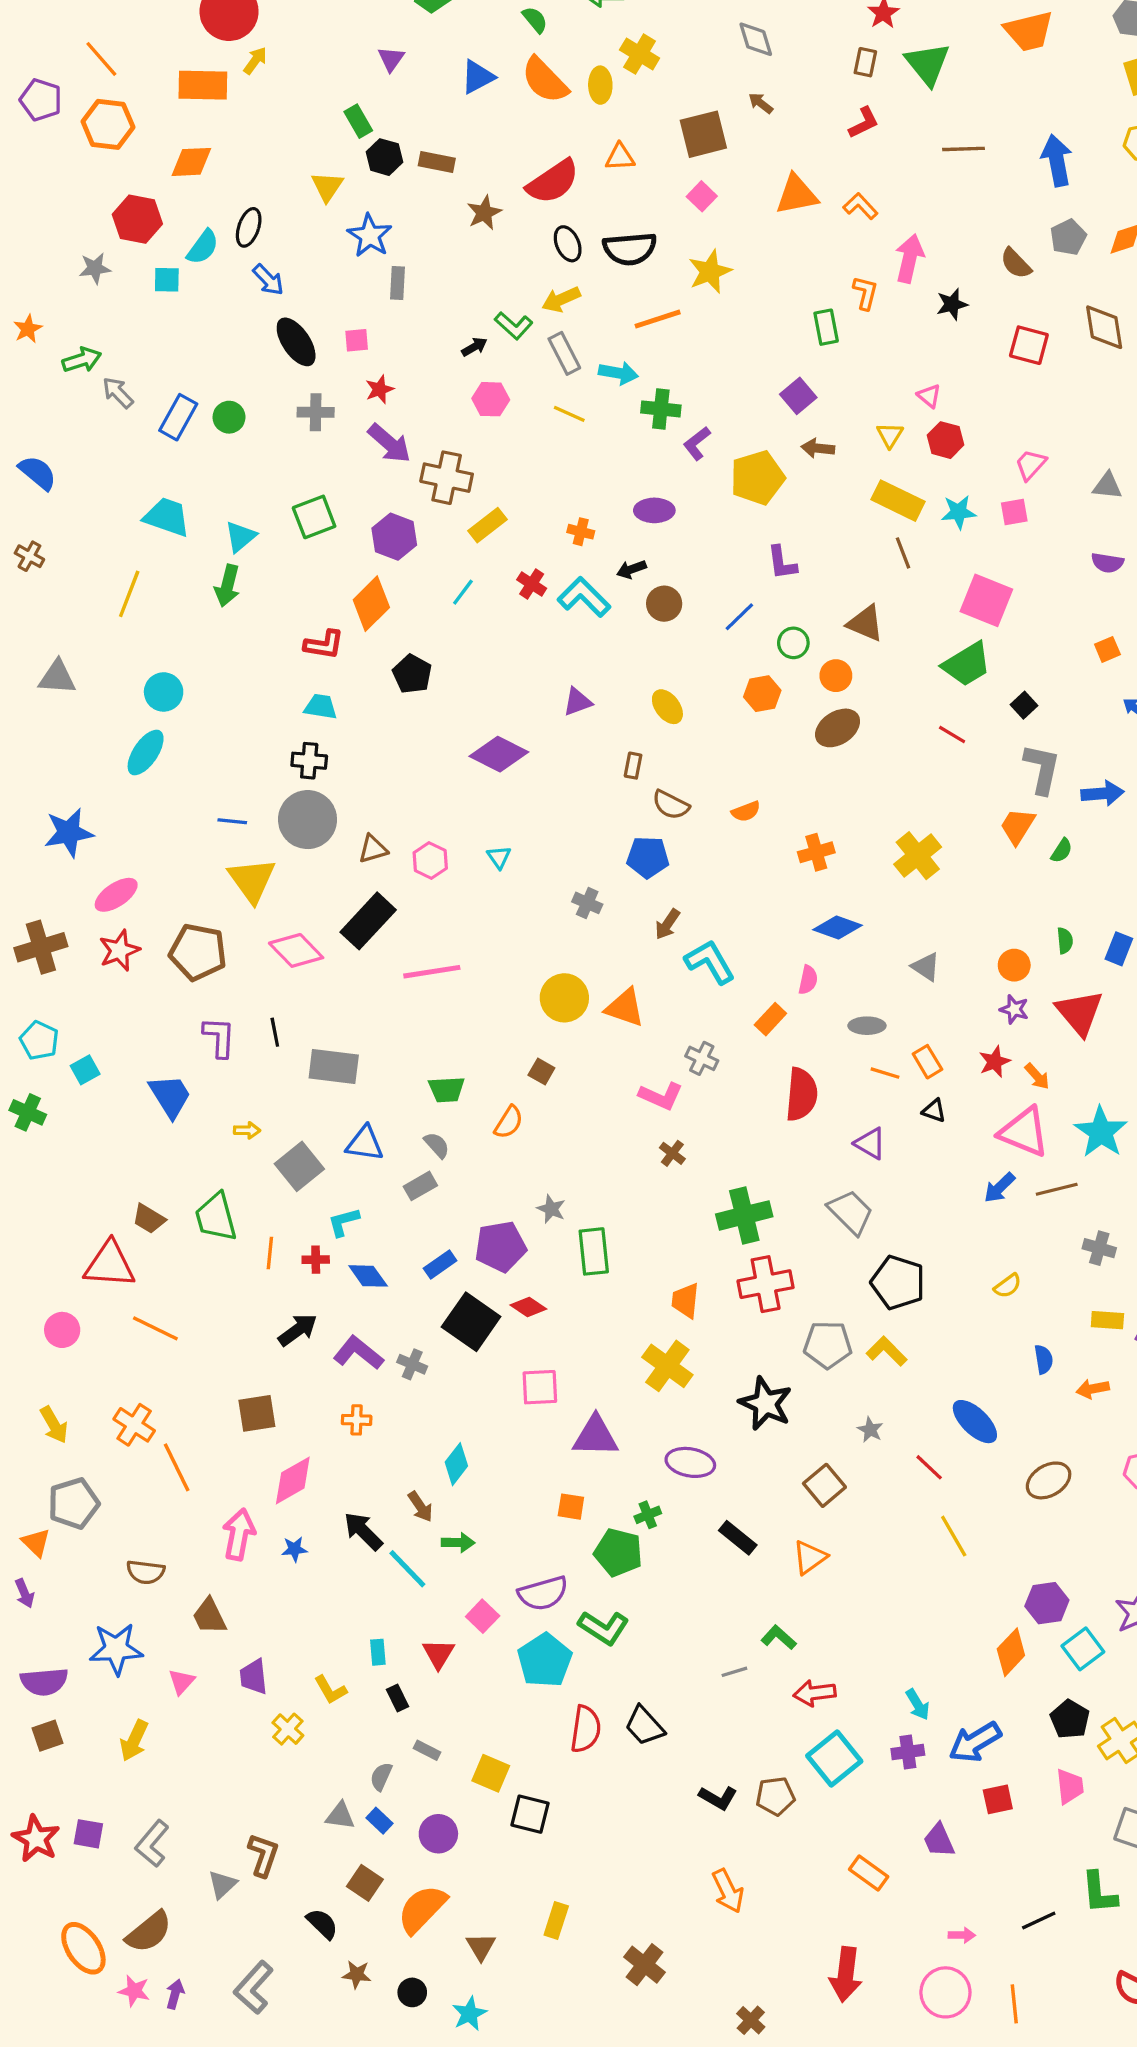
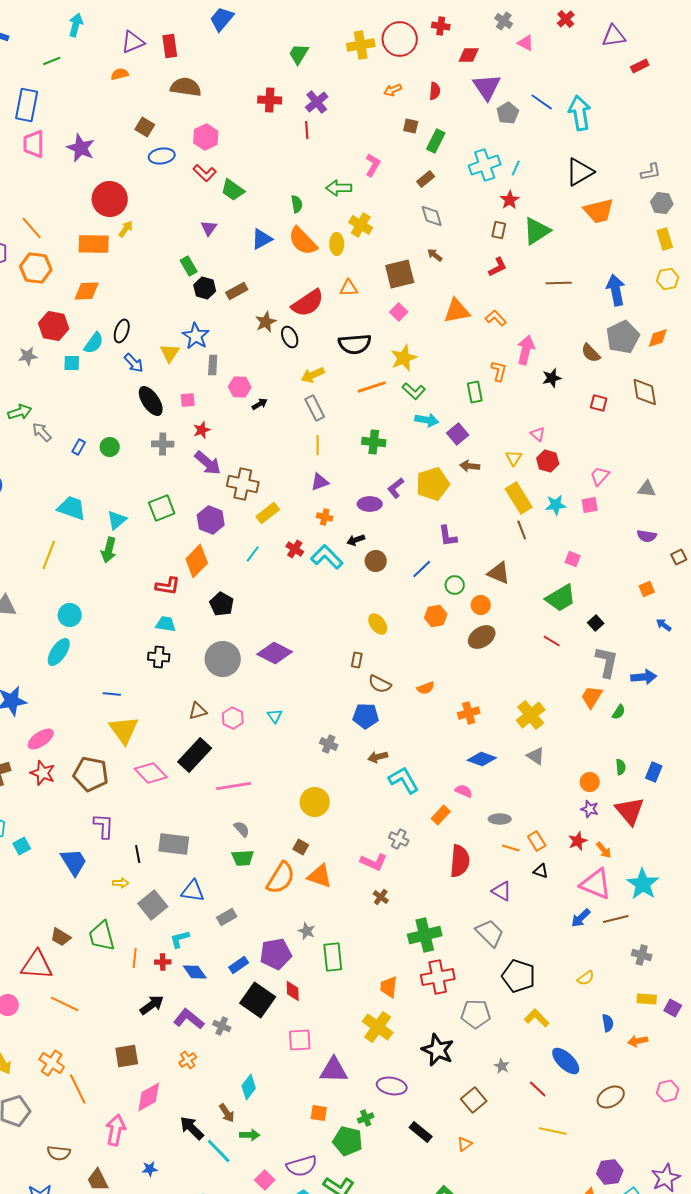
green semicircle: (535, 20) -> (297, 204), turned 30
green triangle: (927, 64) -> (537, 231), turned 36
brown rectangle: (437, 162) -> (237, 291), turned -40
yellow triangle: (327, 187) -> (170, 353), moved
gray pentagon: (1068, 237) -> (623, 337), size x1.5
black ellipse: (568, 244) -> (290, 337), moved
green L-shape: (514, 326) -> (414, 391), moved
red square: (1029, 345) -> (599, 403), size x0.7
cyan arrow: (618, 373) -> (427, 420), moved
pink hexagon: (491, 399) -> (240, 387), moved
yellow line: (569, 414) -> (318, 445), turned 66
blue rectangle: (178, 417) -> (79, 447), size x0.6
purple L-shape: (697, 443) -> (396, 488), moved
yellow rectangle: (898, 501) -> (519, 498), turned 32
pink square: (986, 600) -> (573, 559), size x0.5
purple triangle: (577, 702) -> (320, 482), moved
gray circle: (308, 820) -> (223, 659), moved
brown arrow: (667, 924) -> (378, 757), turned 42
red star: (119, 950) -> (43, 773), turned -30
gray triangle: (926, 967) -> (536, 756), moved
pink semicircle: (808, 980) -> (464, 791), turned -78
orange triangle: (625, 1008) -> (320, 876), moved
black line: (275, 1032) -> (138, 854), moved
orange semicircle: (509, 1122) -> (281, 878), size x1.6
gray semicircle: (437, 1145) -> (242, 829), moved
red diamond: (528, 1307) -> (293, 991), turned 55
yellow L-shape: (887, 1351) -> (537, 1018), moved
orange cross: (357, 1420) -> (188, 1060), turned -36
yellow line: (954, 1536) -> (553, 1131), turned -48
blue star: (294, 1549) -> (150, 1169), moved
orange triangle: (810, 1557) -> (465, 1144), size x0.7

